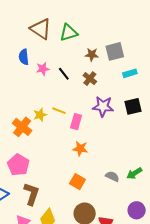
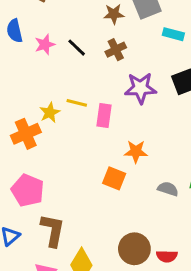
cyan rectangle: (130, 73) -> (173, 34), turned 40
brown cross: (90, 79) -> (116, 50), turned 32
orange cross: (22, 127) -> (26, 134), turned 36
orange star: (80, 149) -> (136, 151), moved
orange square: (77, 182) -> (114, 178), moved

